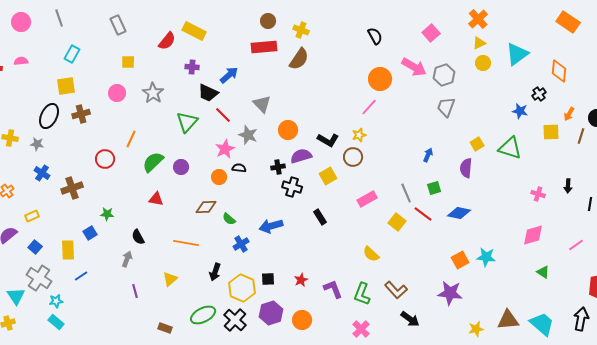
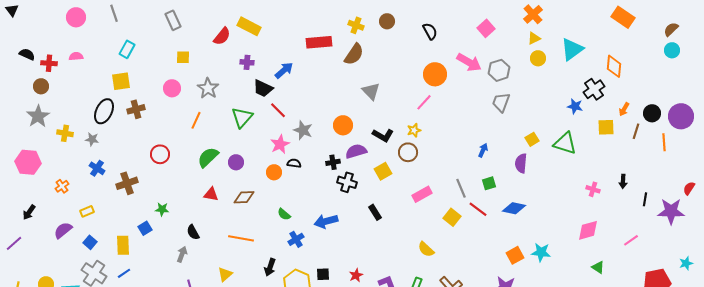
brown circle: (268, 21) -> (387, 21), moved
black cross: (539, 94) -> (594, 89), size x1.5
gray triangle: (262, 104) -> (371, 91), moved
orange line: (131, 139) -> (196, 120), moved
brown diamond: (206, 207) -> (244, 197), moved
blue line: (81, 276) -> (124, 273), moved

